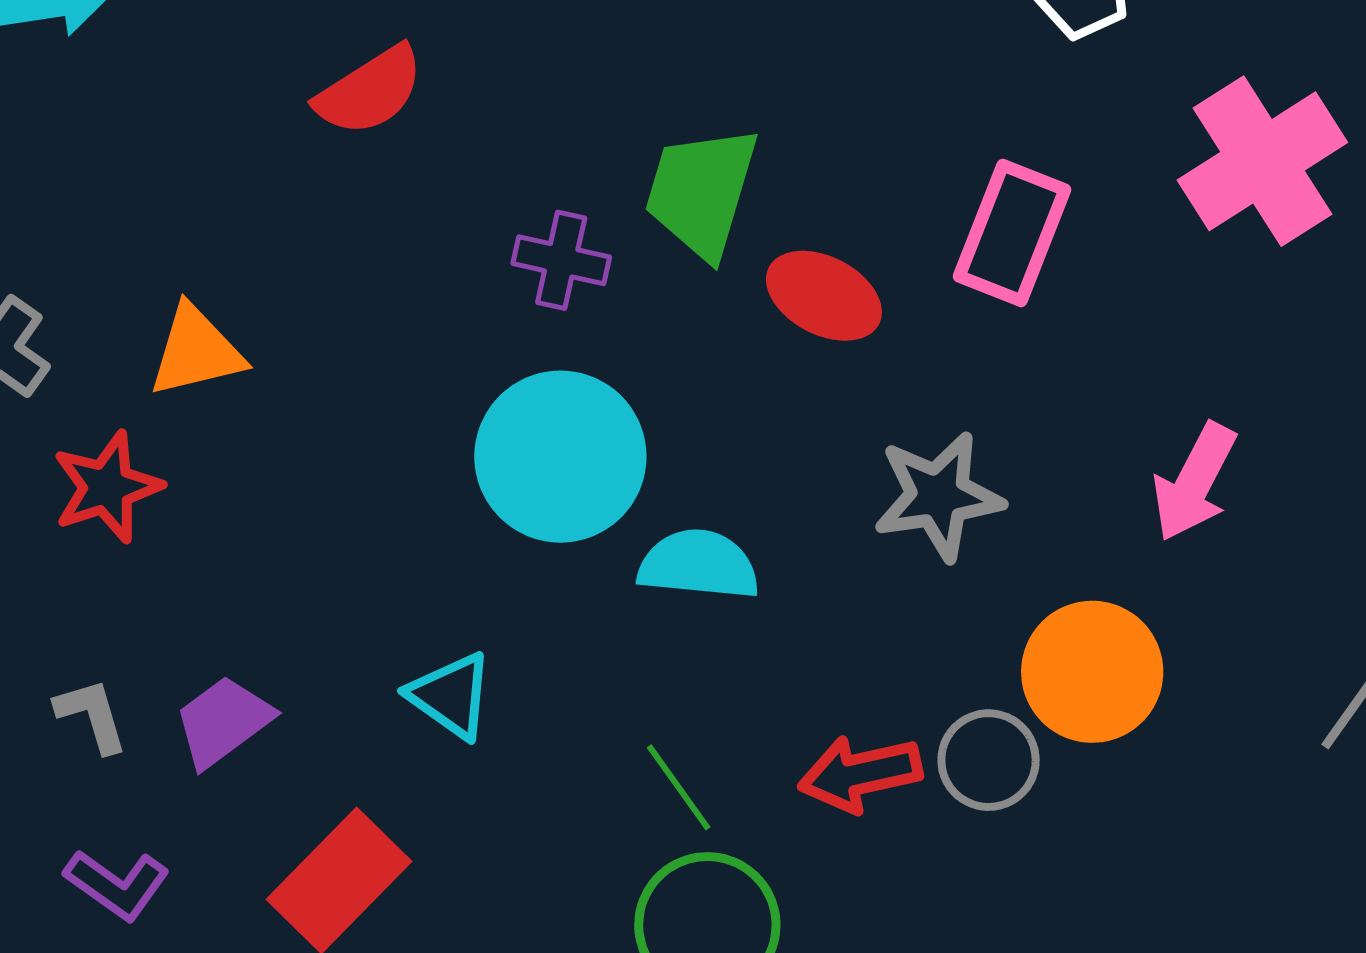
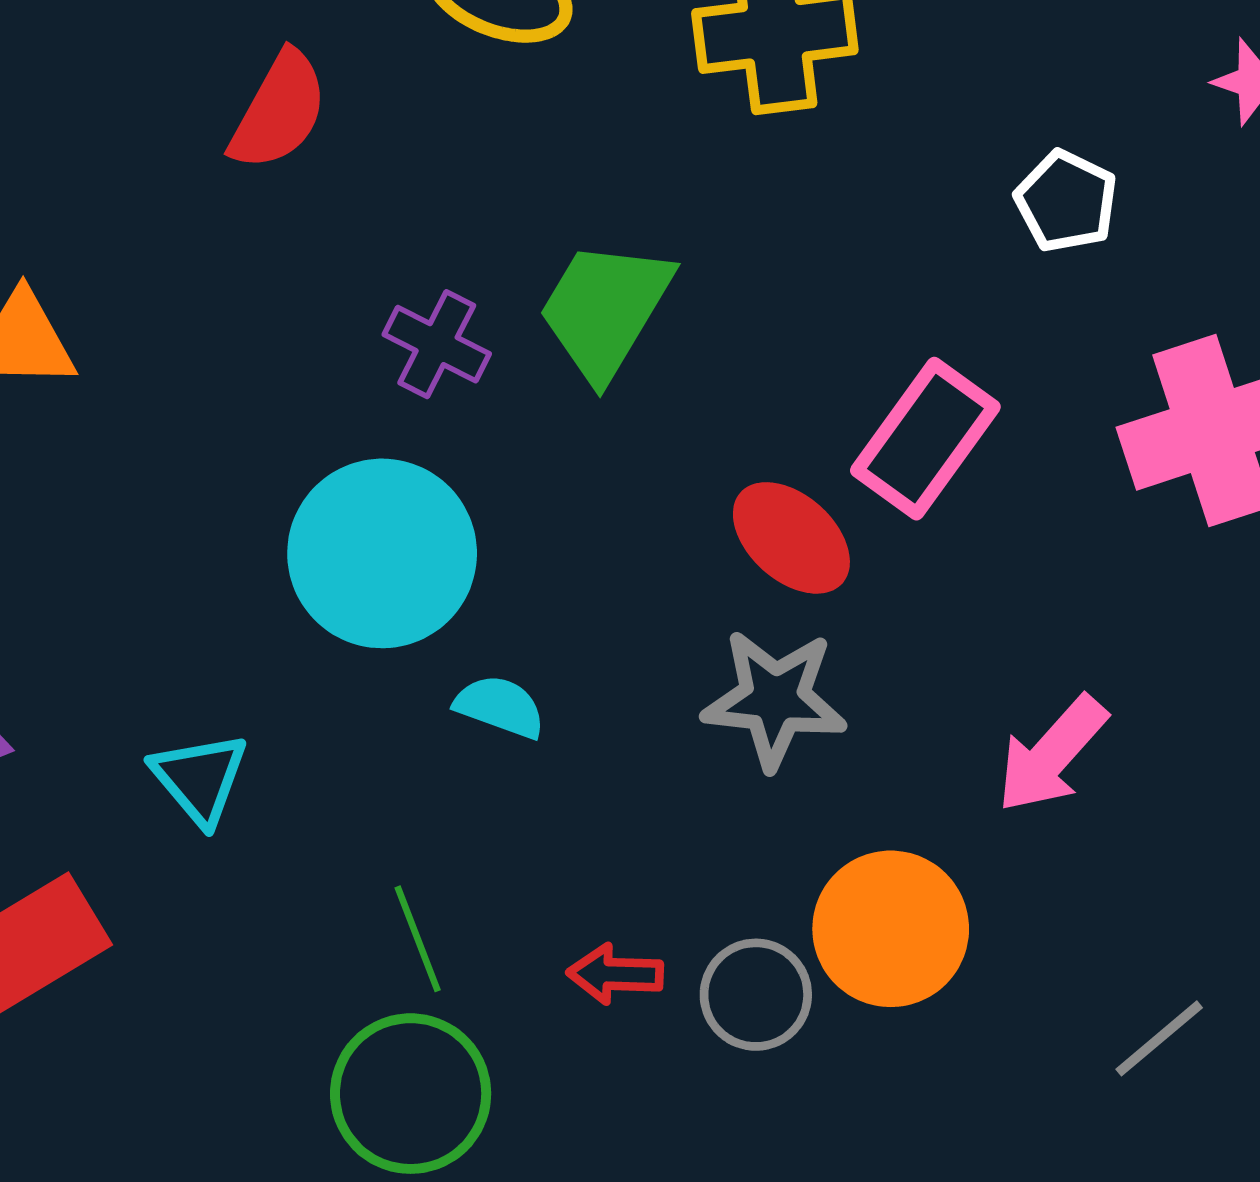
red semicircle: (370, 91) -> (279, 111), turned -43
red ellipse: (824, 296) -> (791, 538), moved
cyan semicircle: (699, 565) -> (500, 707), size x0.7
red arrow: (860, 774) -> (615, 974), size x0.7

